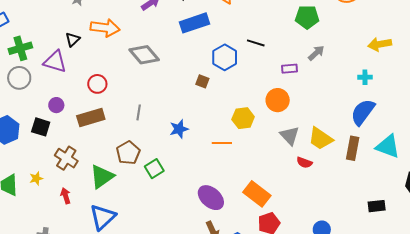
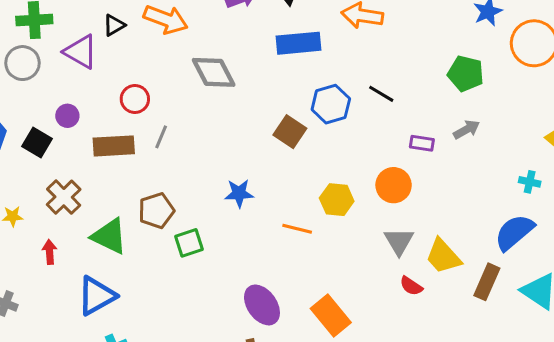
brown square: (202, 81) -> (290, 132), size x1.5
gray line: (139, 112) -> (161, 137), moved
green triangle: (102, 176) -> (109, 236), turned 48

